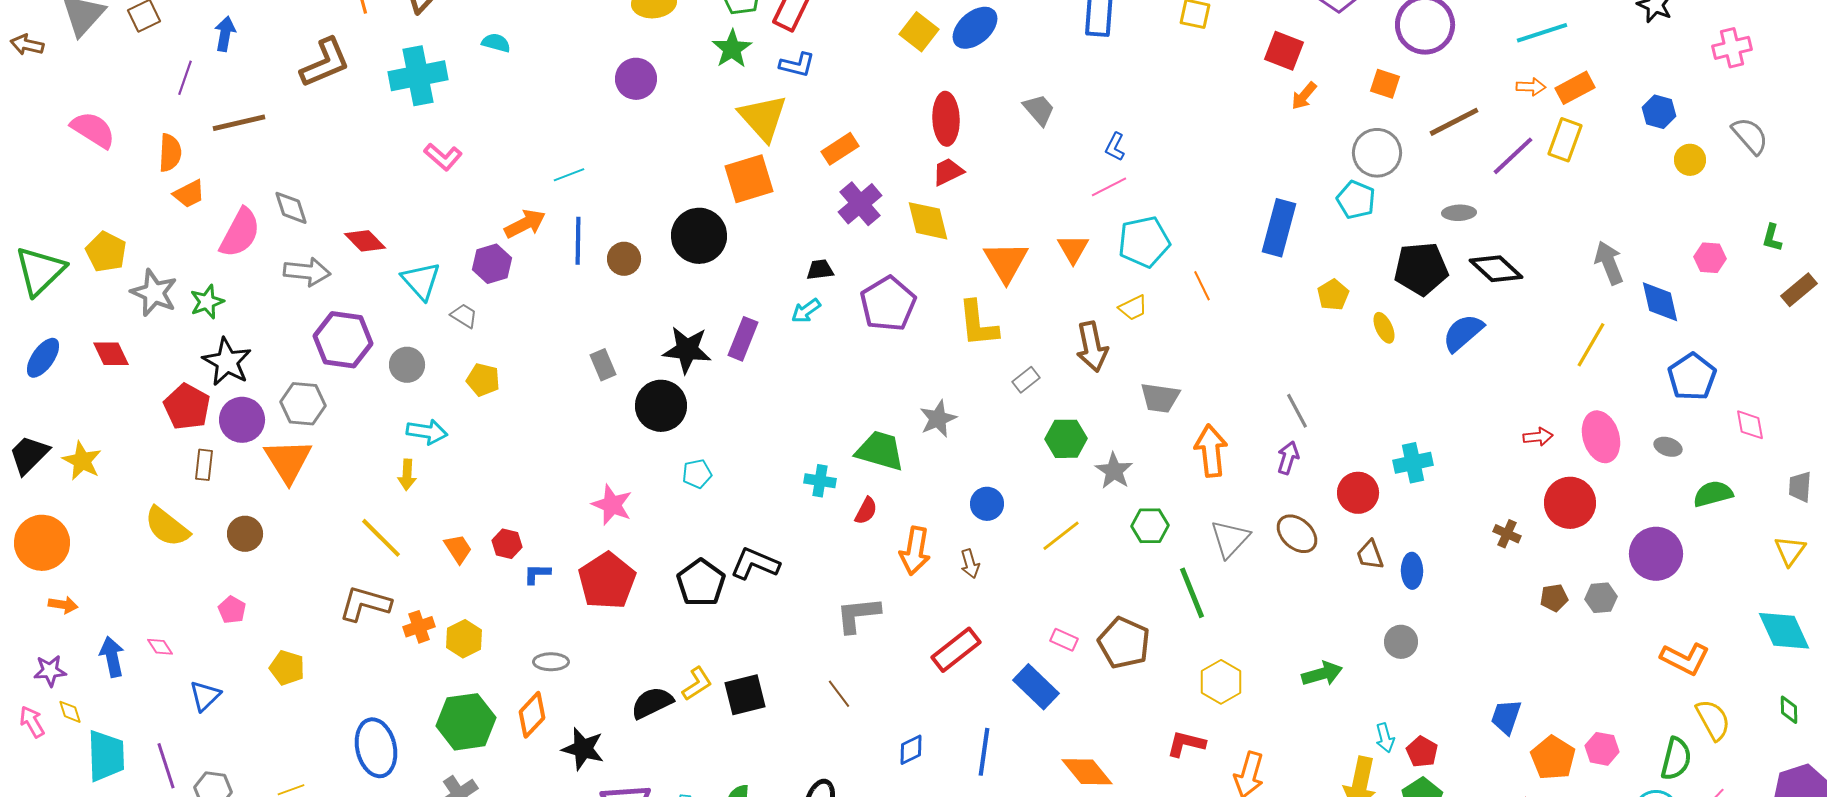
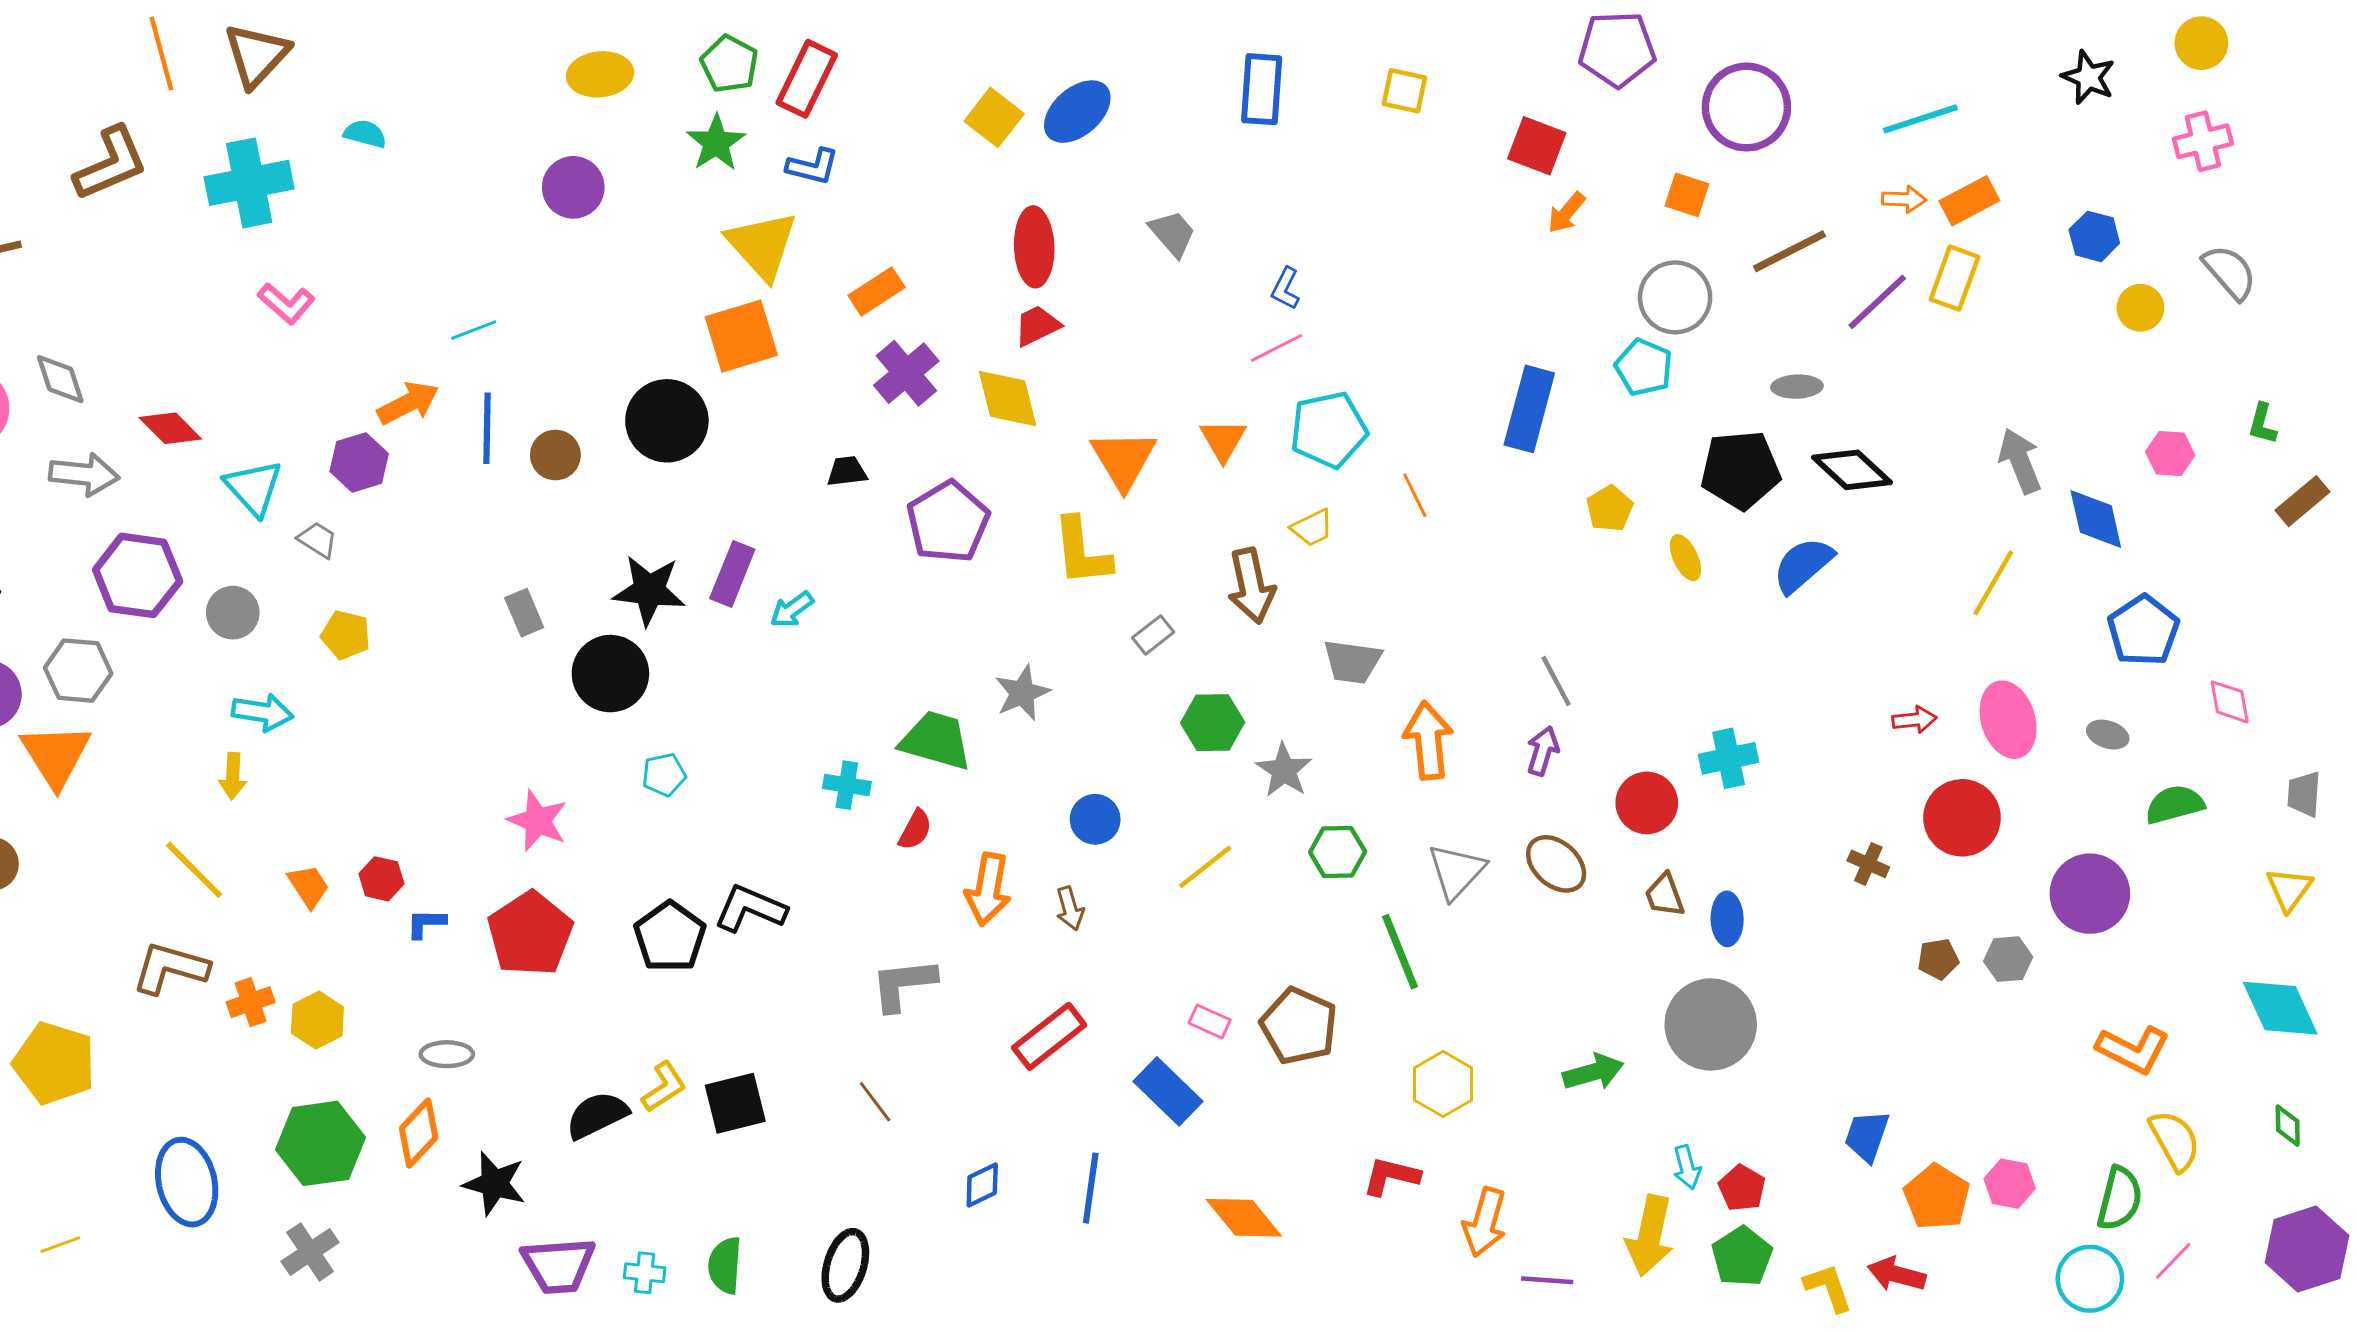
cyan arrow: (806, 311) -> (792, 610), moved
gray circle: (1401, 642) -> (1711, 1024), size x1.8
yellow pentagon: (287, 668) -> (54, 1063), size x1.6

